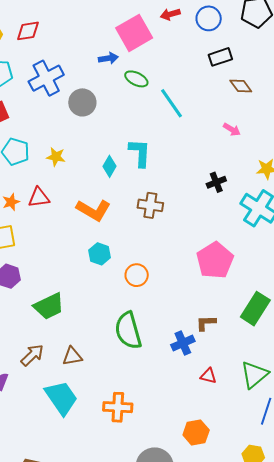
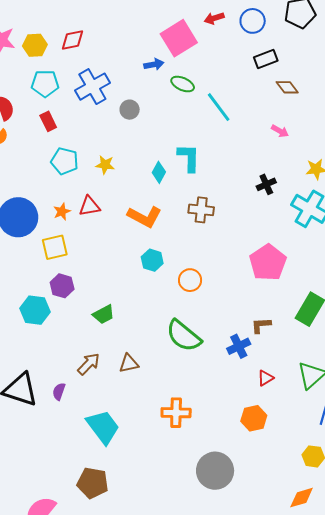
gray circle: (82, 102) -> (130, 110), size x0.7
green trapezoid: (49, 306) -> (104, 314), size x0.7
green semicircle: (128, 331) -> (184, 336), turned -33
red triangle: (208, 376) -> (265, 378), turned -42
cyan trapezoid: (61, 398) -> (103, 427), moved
orange hexagon: (196, 432) -> (254, 418), moved

